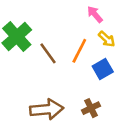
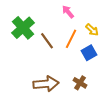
pink arrow: (95, 14) -> (68, 12), moved
brown cross: (91, 108) -> (80, 83), turned -32

